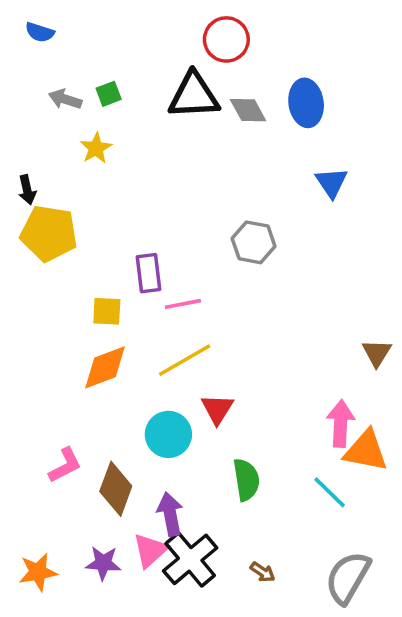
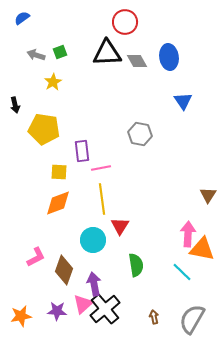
blue semicircle: (40, 32) -> (22, 18), turned 126
yellow pentagon: (49, 233) -> (44, 129), moved
yellow line: (185, 360) -> (102, 199), turned -68
brown arrow: (263, 572) -> (154, 317), moved, turned -136

